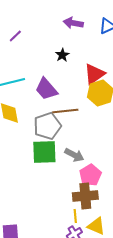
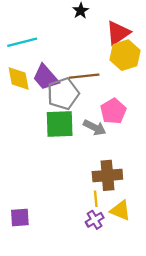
purple trapezoid: (46, 89) -> (46, 77), moved
pink pentagon: (90, 175) -> (113, 111), moved

